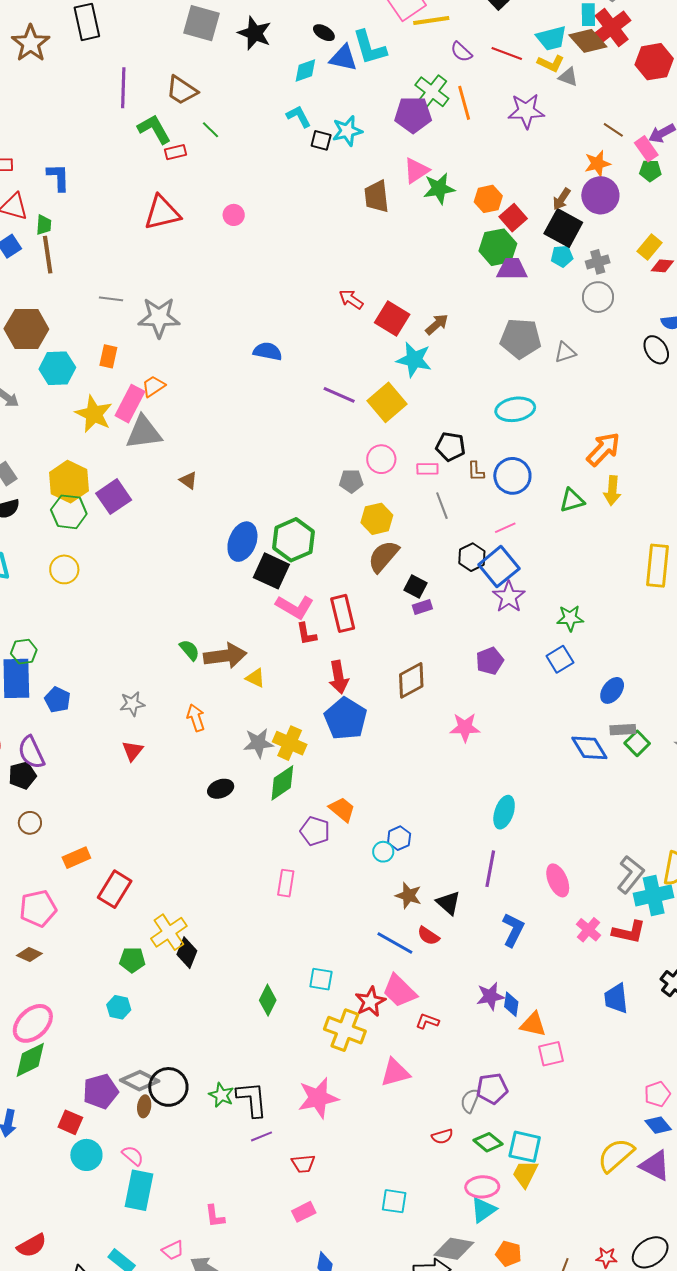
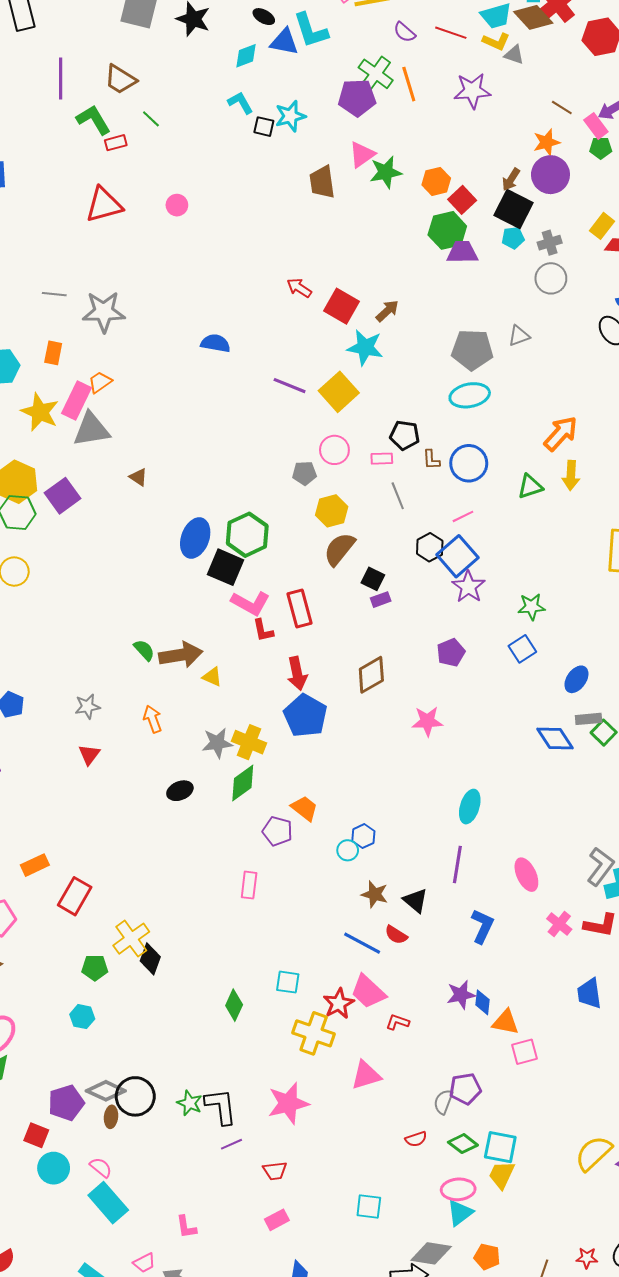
gray pentagon: (521, 339) -> (472, 350), moved
cyan rectangle: (139, 1190) -> (108, 1203), turned -51

